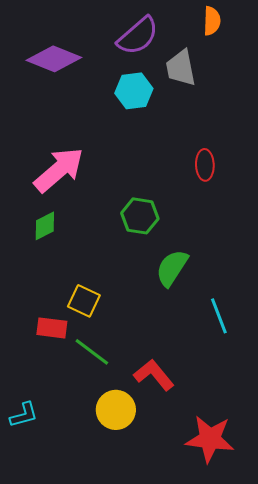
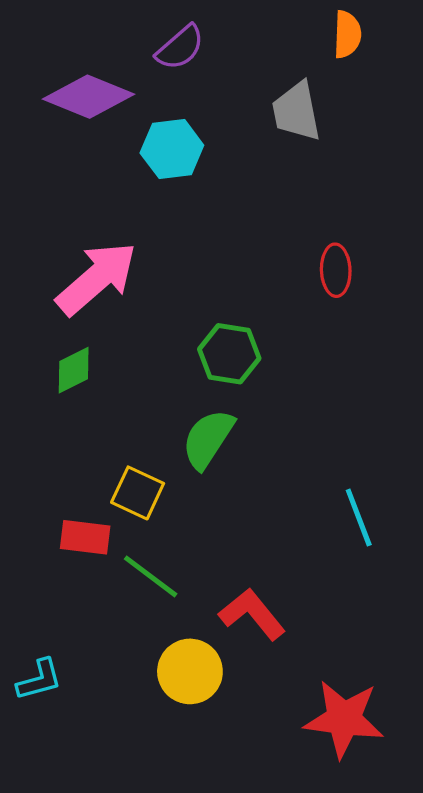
purple semicircle: (138, 36) -> (180, 47), moved, size x0.7
cyan hexagon: (134, 91) -> (172, 149), moved
green semicircle: (172, 268) -> (208, 439), moved

